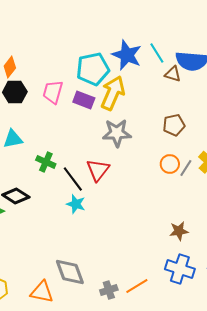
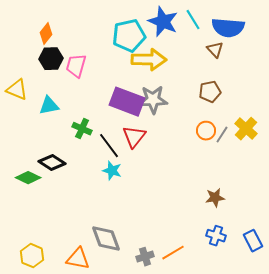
brown triangle: (173, 74) -> (215, 50), moved, turned 30
pink trapezoid: (53, 92) -> (76, 66), moved
yellow arrow: (113, 93) -> (149, 60), turned 68
purple rectangle: (84, 100) -> (127, 102), moved, size x1.6
blue cross: (180, 269) -> (216, 236), size x0.7

